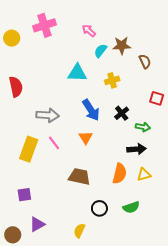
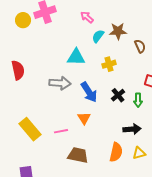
yellow circle: (12, 38) -> (23, 20), moved
gray arrow: (48, 115) -> (60, 83), moved
green arrow: (143, 127) -> (138, 100), moved, turned 80
pink line: (54, 143) -> (61, 131), moved, turned -64
yellow rectangle: (29, 149) -> (30, 129), turned -60

